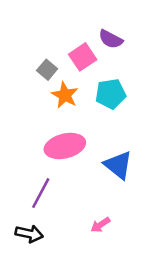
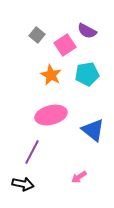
gray square: (47, 70) -> (37, 35), moved

